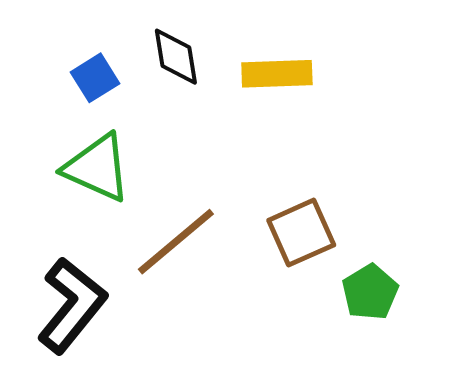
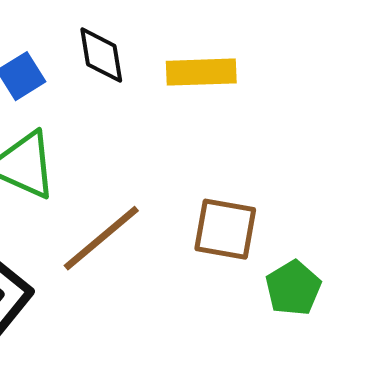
brown square: (301, 233) -> (225, 229), turned 34

